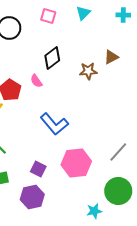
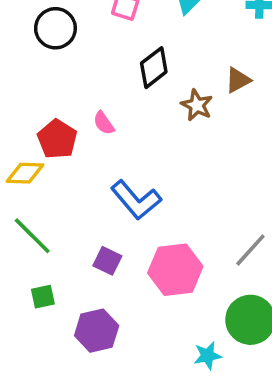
black diamond: (52, 58) -> (154, 68), moved
brown star: (88, 71) -> (197, 105), turned 30
purple square: (38, 169) -> (107, 261), moved

